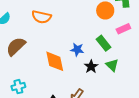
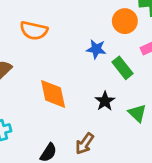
blue star: (77, 50) -> (96, 49), moved
green triangle: (112, 65) -> (137, 113), moved

